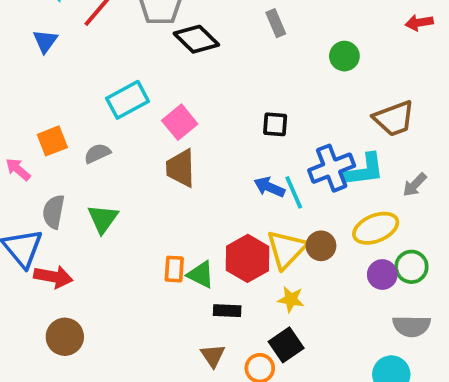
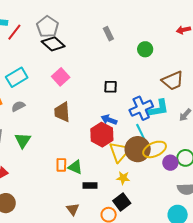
black diamond: (196, 39) -> (53, 44), moved
cyan rectangle: (128, 100) -> (17, 77), moved
pink square: (180, 122) -> (61, 77), moved
cyan line: (294, 192) -> (141, 132), moved
yellow ellipse: (376, 228) -> (155, 149), moved
brown circle: (321, 246) -> (138, 149), size x1.6
red hexagon: (248, 258) -> (102, 135), moved
brown triangle: (213, 356) -> (73, 209), moved

